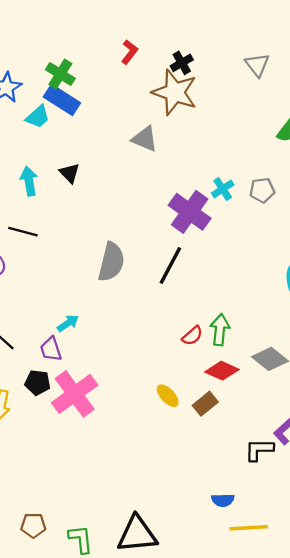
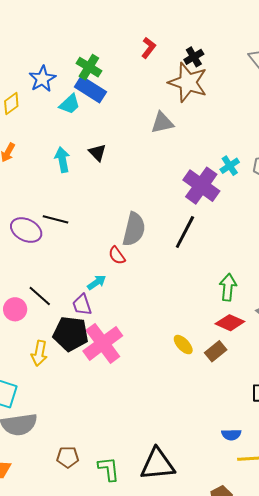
gray triangle: (145, 139) -> (162, 123), turned -35
black line: (23, 232) -> (56, 219), moved
red semicircle: (192, 336) -> (117, 255), moved, turned 96
black pentagon: (38, 383) -> (71, 334), size x1.6

